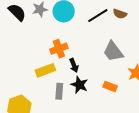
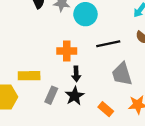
black line: (98, 16) -> (108, 44), moved
yellow rectangle: (45, 70) -> (29, 76), moved

